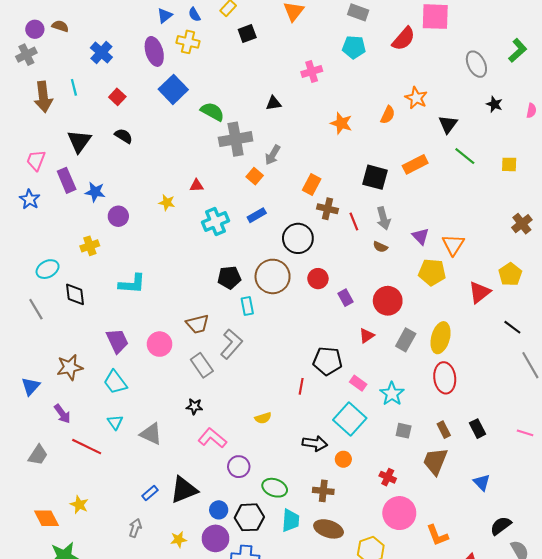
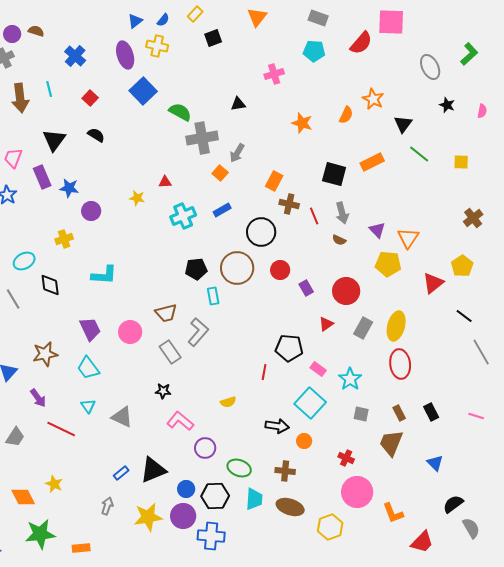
blue semicircle: (194, 14) -> (163, 20), turned -112
yellow star: (179, 539) -> (148, 517), size x1.8

